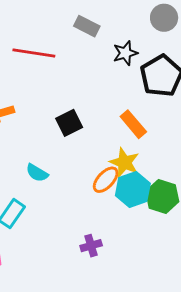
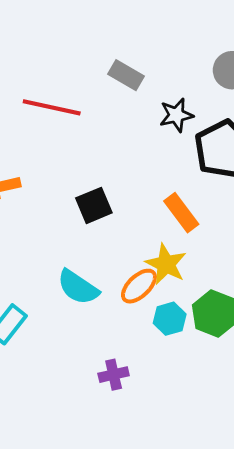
cyan semicircle: (37, 173) -> (78, 287), moved, size x1.4
cyan hexagon: (133, 189) -> (170, 319), moved, size x0.7

